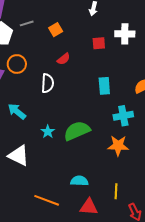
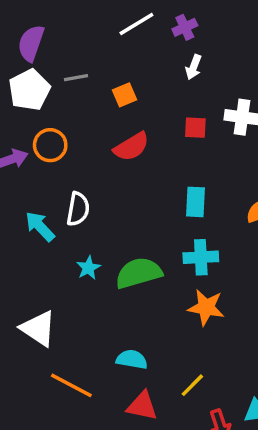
red semicircle: (64, 59) -> (131, 147), size x1.5
white semicircle: (48, 83) -> (78, 209), moved
cyan cross: (123, 116) -> (201, 257), moved
white triangle: (19, 156) -> (38, 328), moved
yellow line: (116, 191) -> (192, 385), turned 35

